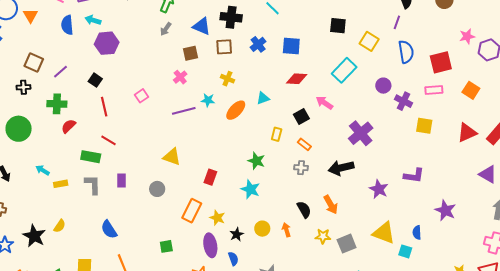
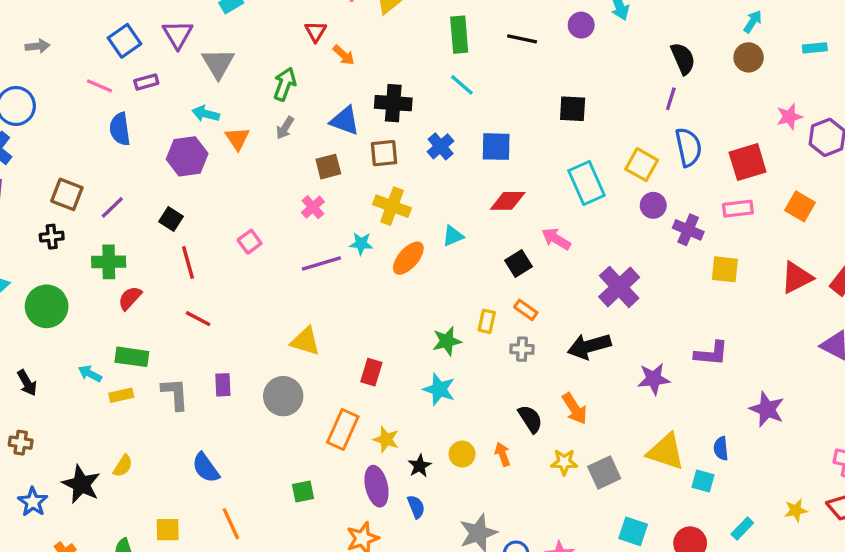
orange triangle: (30, 16) -> (237, 139), moved
cyan arrow: (93, 20) -> (206, 114), moved
yellow square: (369, 41) -> (642, 165), moved
cyan rectangle: (344, 70) -> (586, 183), turned -65
yellow cross: (227, 79) -> (392, 206), size x1.5
yellow rectangle: (277, 134) -> (487, 321), moved
green rectangle: (91, 157) -> (132, 357), moved
green star: (256, 161) -> (447, 341), turned -30
gray circle: (157, 189) -> (283, 396), size x1.5
purple star: (379, 189) -> (654, 379), turned -30

